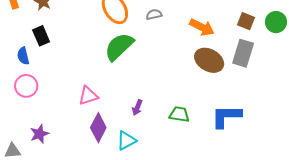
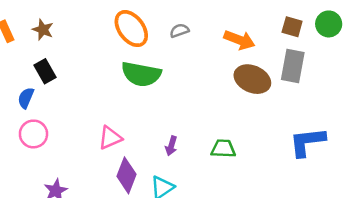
green semicircle: (119, 47) -> (141, 74), turned -120
blue semicircle: (23, 56) -> (26, 98), turned 42
blue L-shape: (226, 116) -> (307, 142), moved

